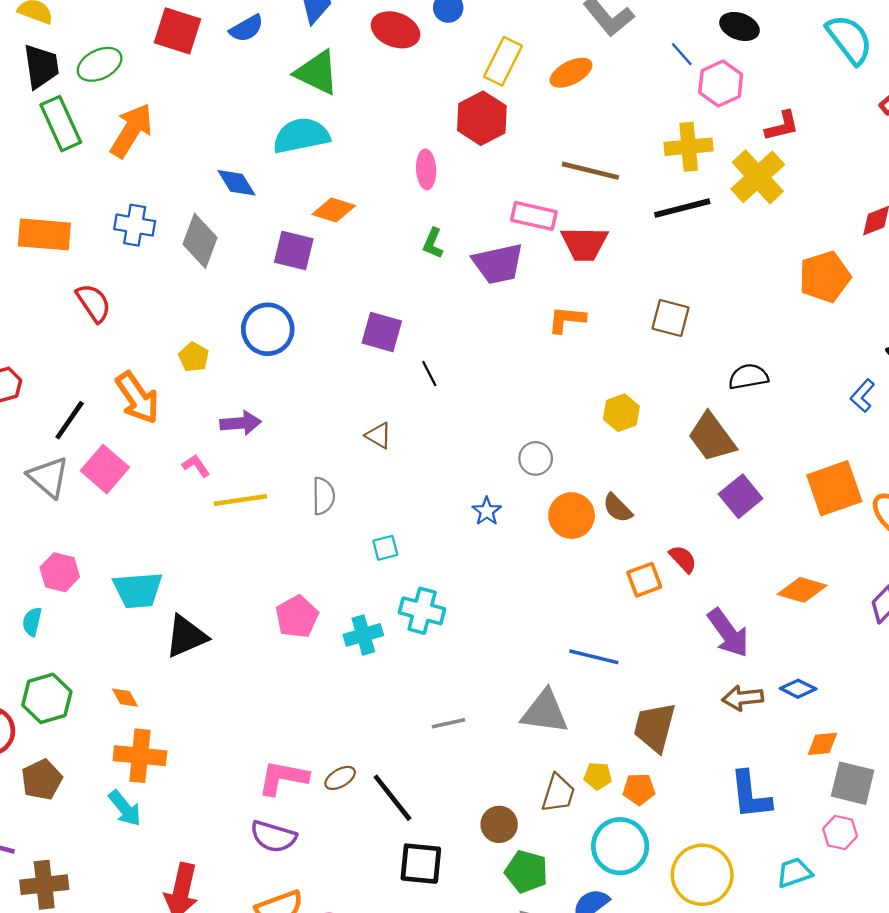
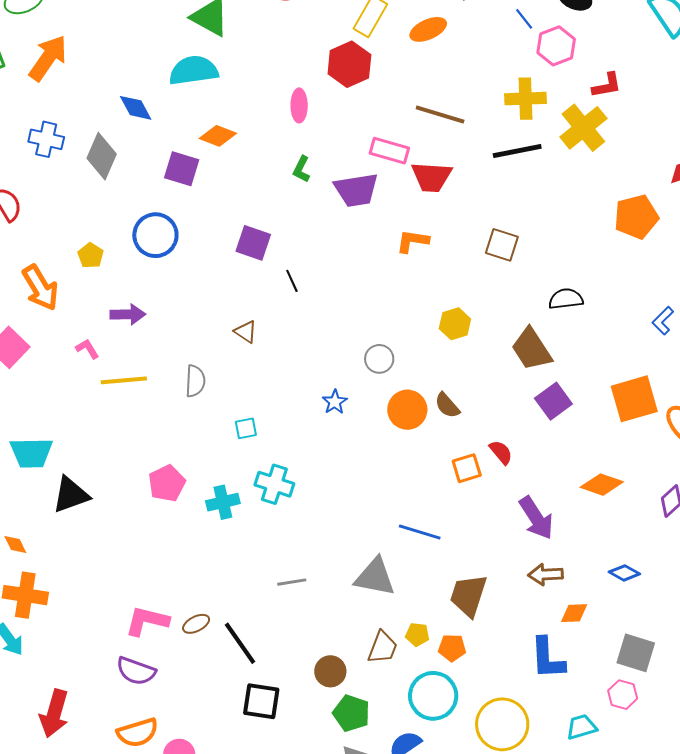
blue diamond: (798, 689) -> (624, 573), moved
orange diamond: (822, 744) -> (574, 613), moved

